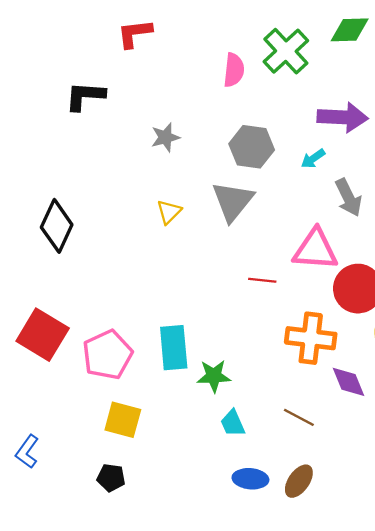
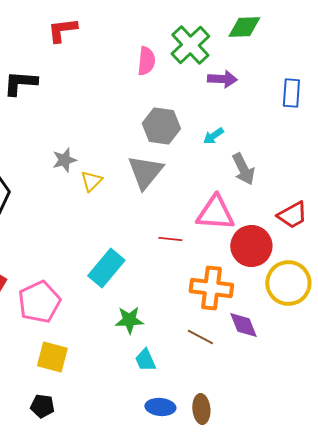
purple arrow: (343, 117) -> (222, 79), moved, size x0.7
gray star: (165, 137) -> (64, 160), moved
cyan rectangle: (174, 348) -> (106, 268), moved, turned 45
brown line: (299, 417) -> (200, 337), moved
brown ellipse: (299, 481) -> (201, 409), turned -40

